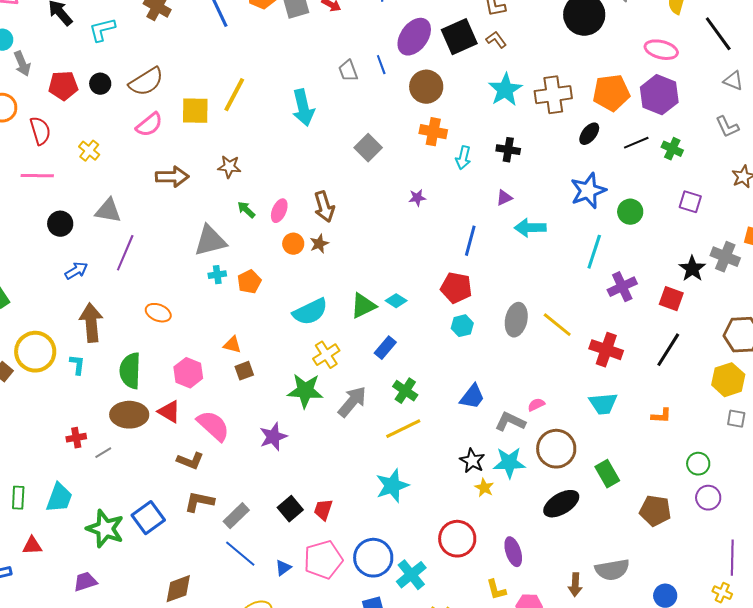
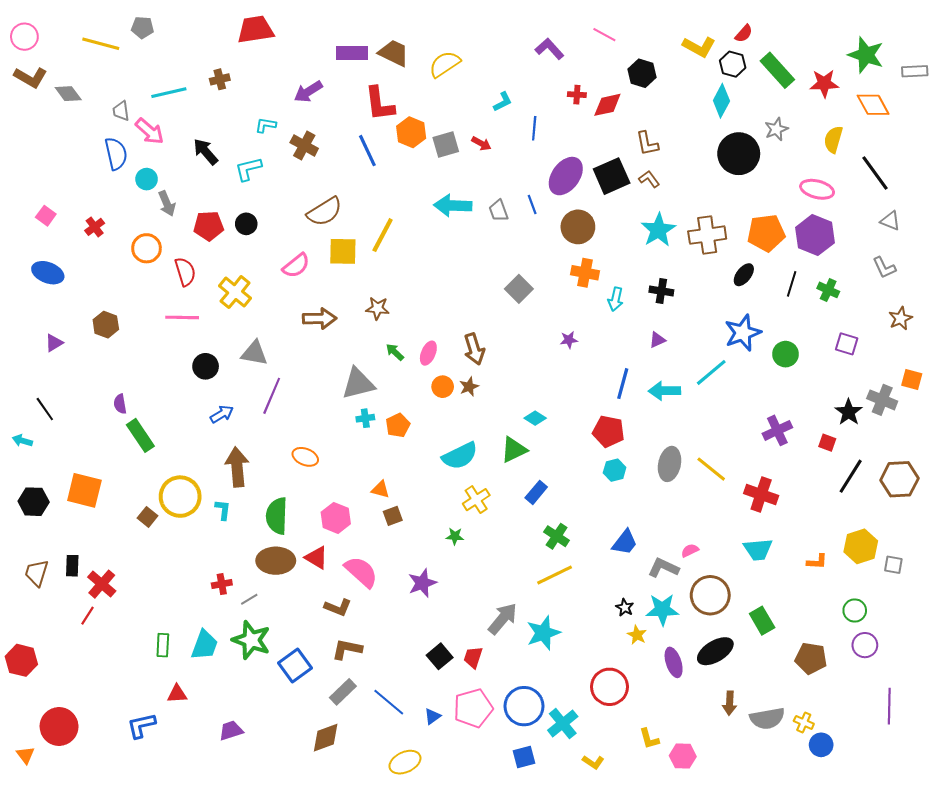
brown semicircle: (146, 82) -> (325, 212), moved
cyan arrow: (303, 108) -> (453, 206), moved, turned 105
black line: (636, 143) -> (792, 284), turned -50
yellow cross: (89, 151) -> (235, 292), size x1.5
cyan arrow: (530, 228) -> (664, 391), moved
cyan line: (594, 252) -> (711, 372), moved, turned 32
red square: (671, 299) -> (827, 443), size x0.7
cyan diamond: (396, 301) -> (535, 418), moved
black line: (668, 350) -> (851, 476), moved
yellow hexagon: (728, 380) -> (861, 546), moved
green star: (305, 391) -> (455, 536), size x0.5
gray arrow: (352, 402) -> (503, 619), moved
black star: (472, 461) -> (625, 607), size x0.7
gray rectangle: (236, 516) -> (343, 692), moved
green star: (105, 529) -> (251, 640), moved
purple ellipse: (513, 552) -> (674, 662), moved
brown arrow: (575, 585) -> (730, 703), moved
yellow cross: (722, 593) -> (804, 722), moved

